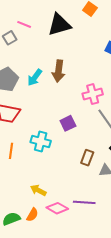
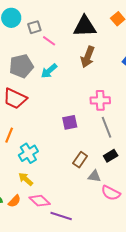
pink line: (24, 24) -> (49, 41), moved
brown arrow: (59, 71) -> (88, 57), moved
cyan cross: (41, 142) -> (28, 153), moved, turned 30
purple line: (84, 202) -> (61, 216), moved

